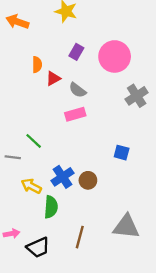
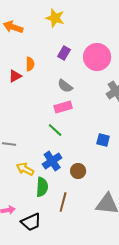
red triangle: (53, 78) -> (15, 76), moved
green line: (34, 141) -> (55, 130), moved
brown circle: (88, 180) -> (78, 171), moved
brown line: (80, 237) -> (63, 202), moved

